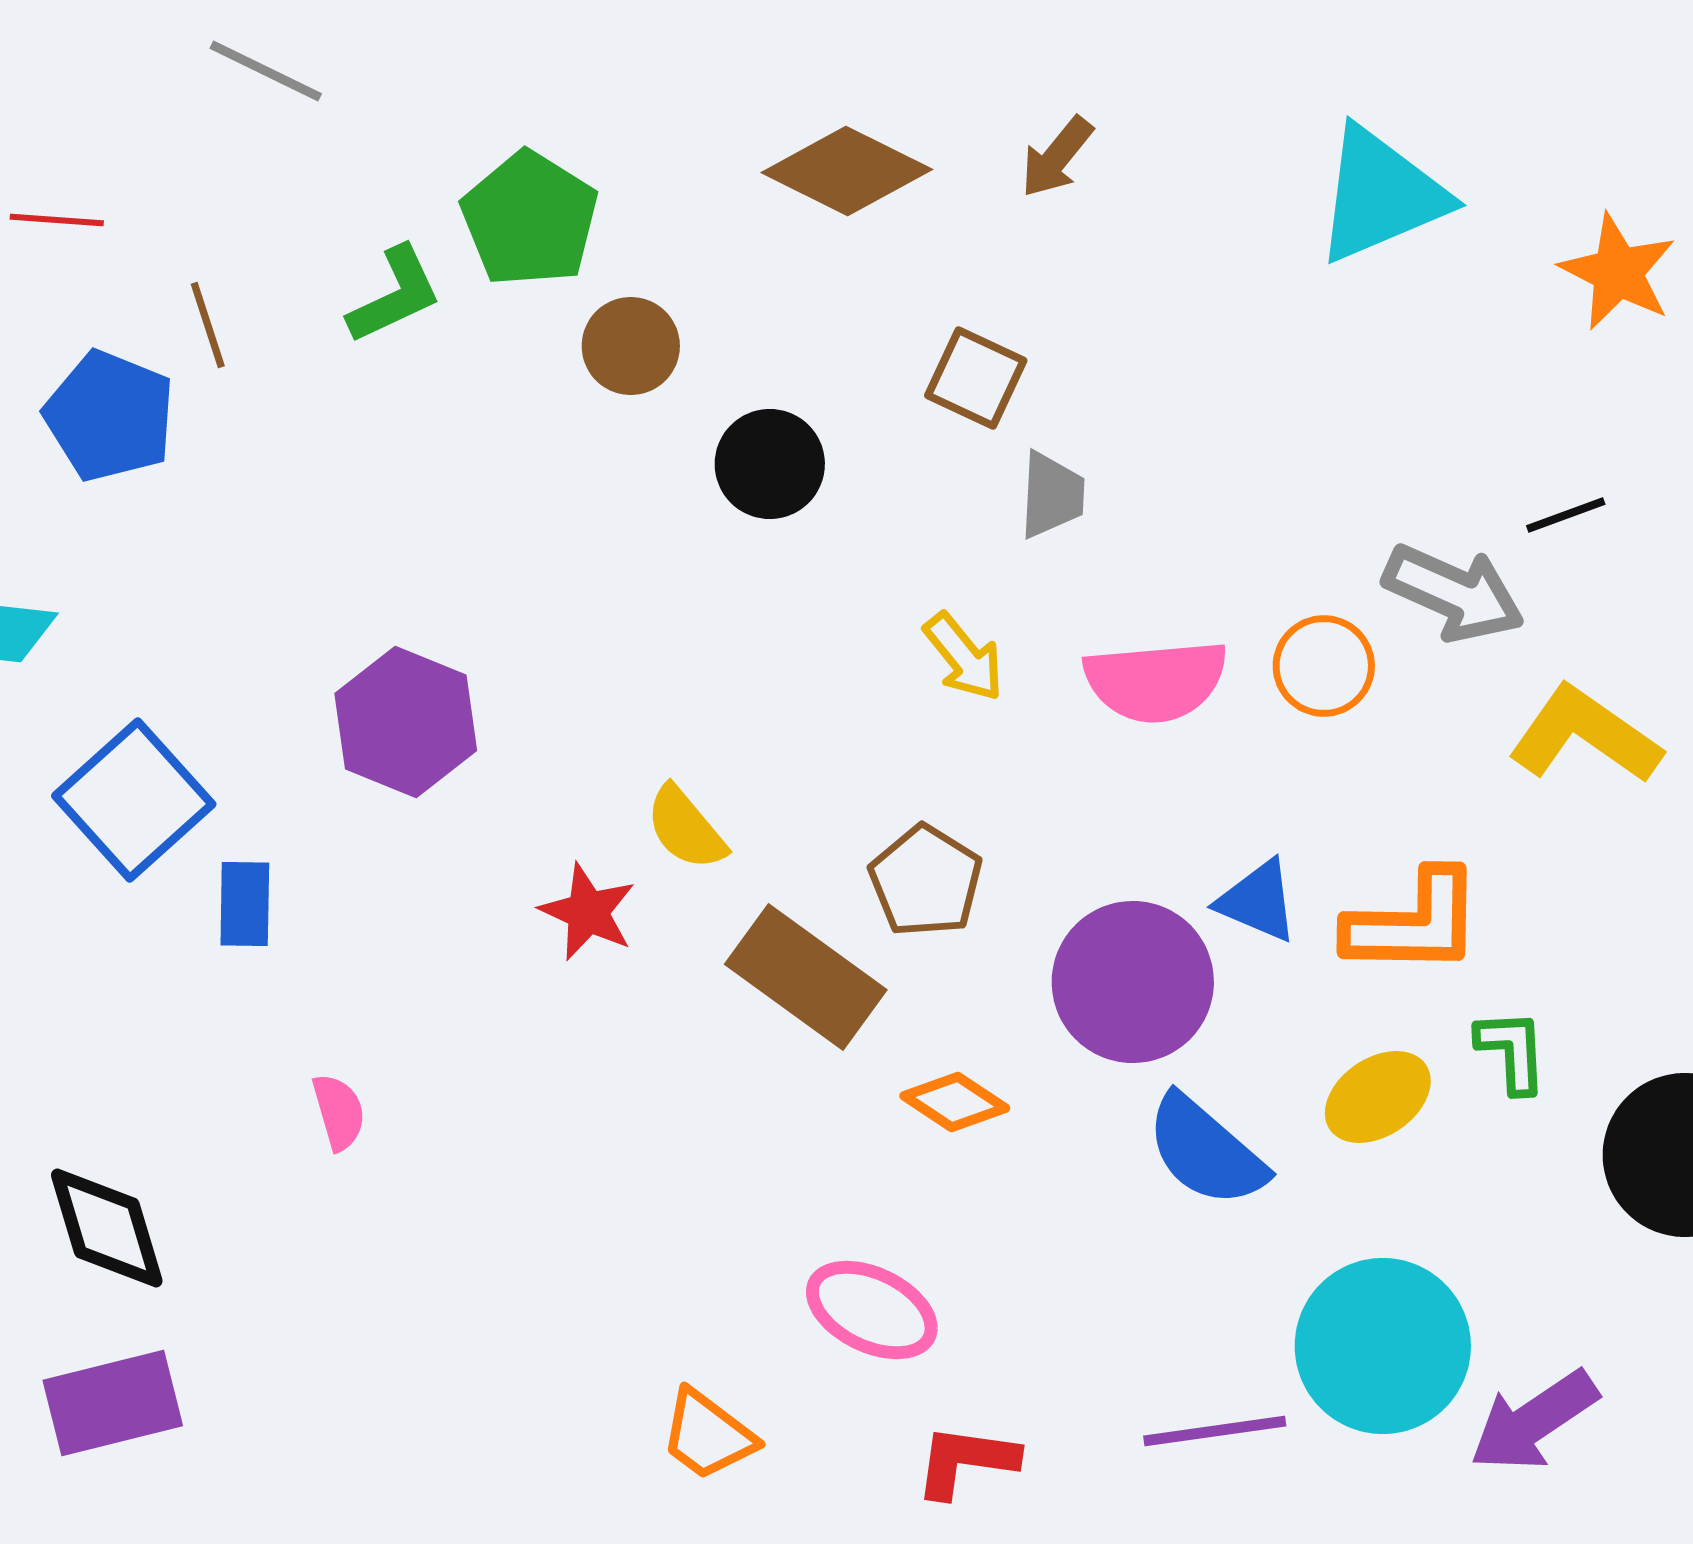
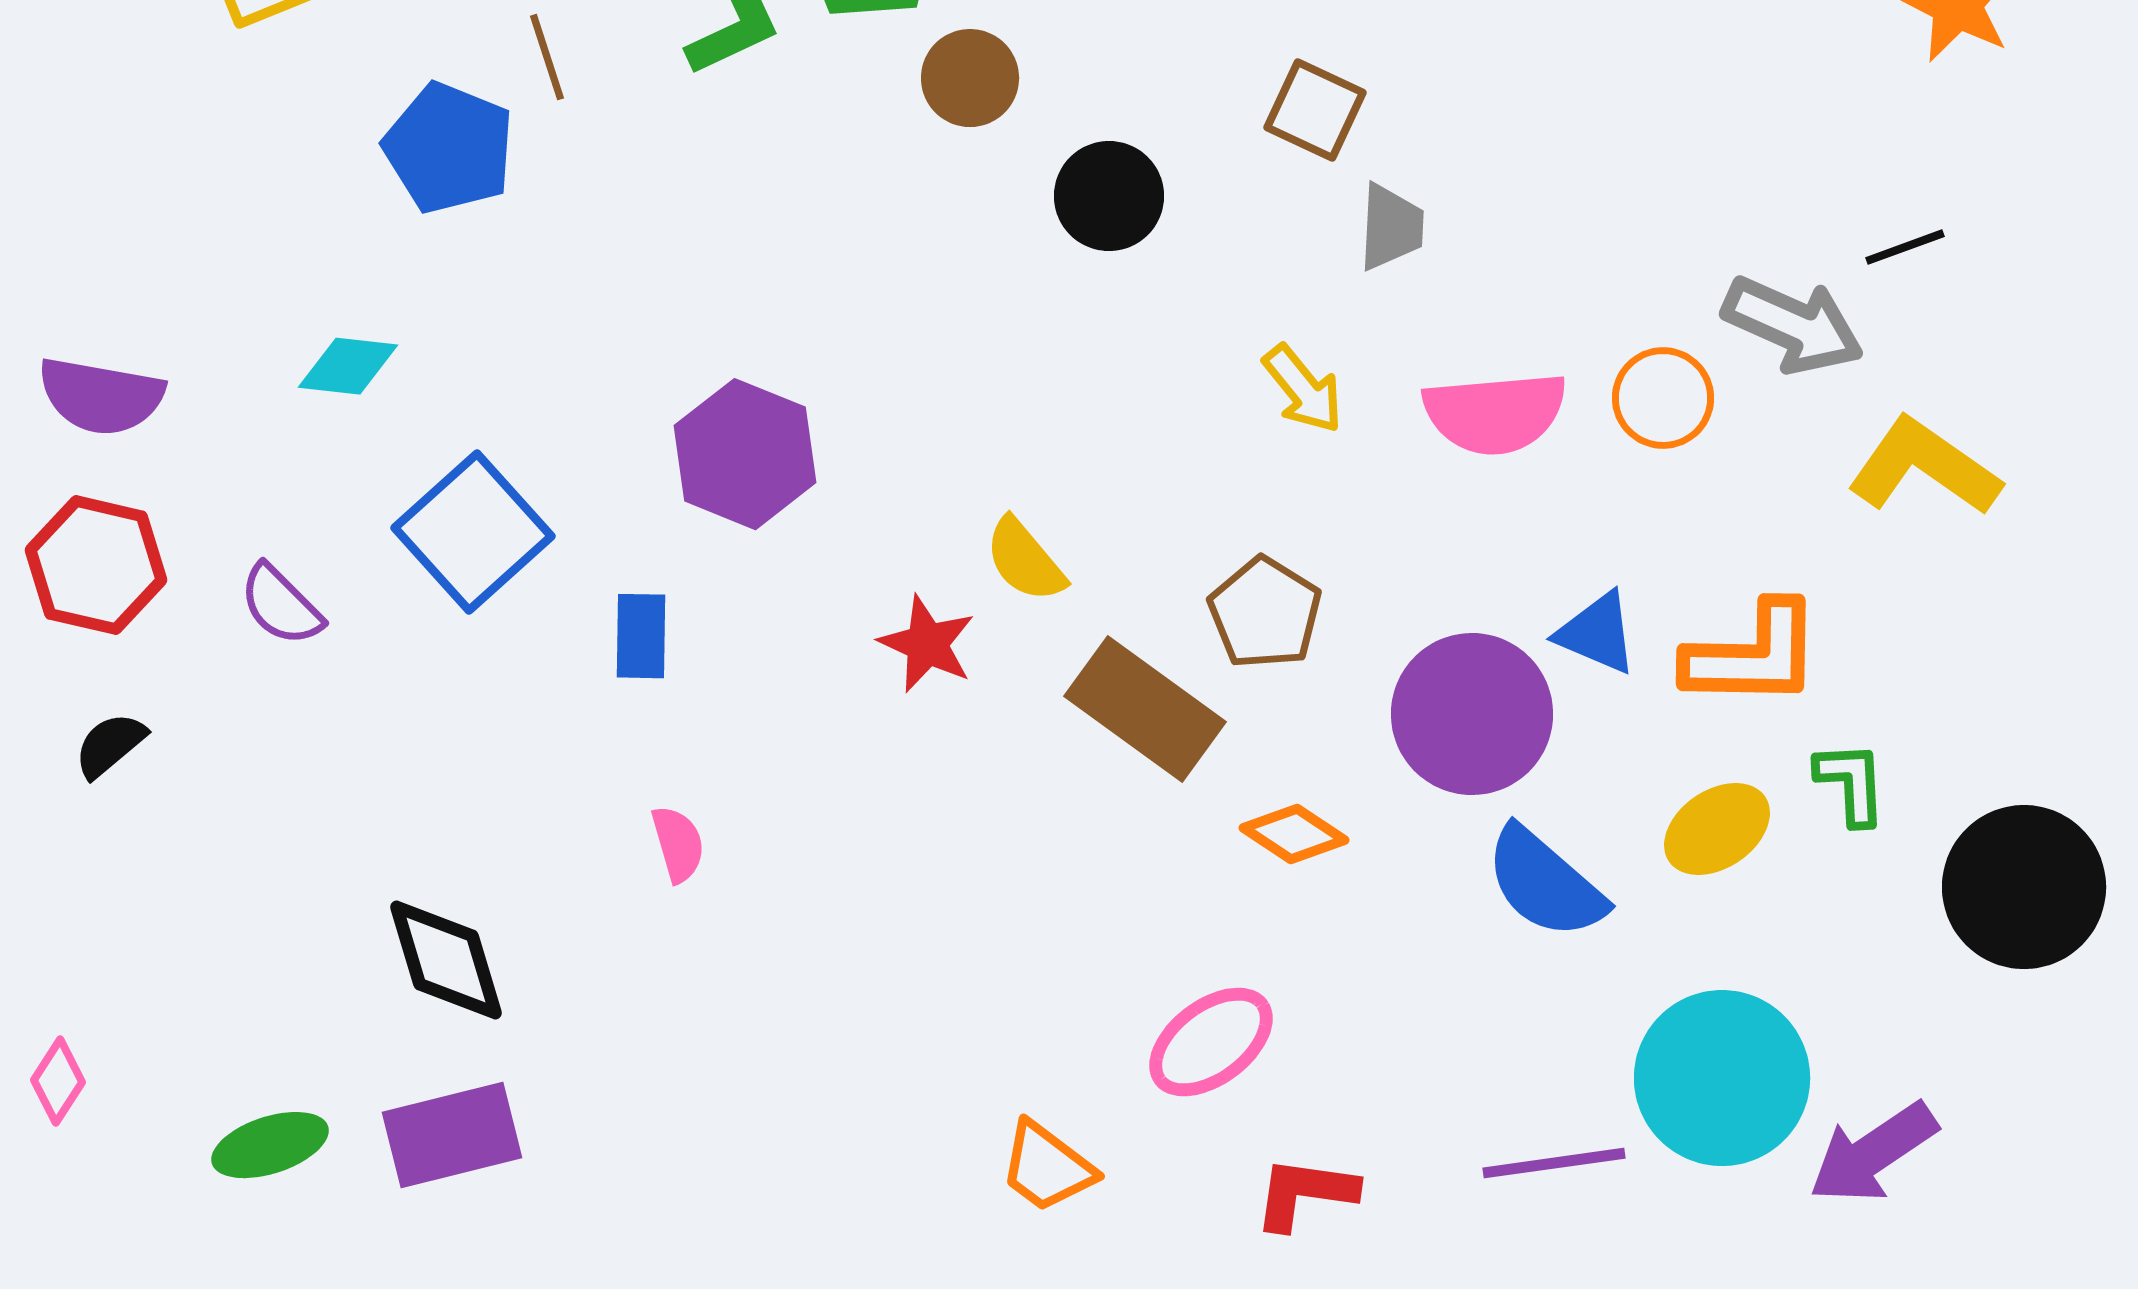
blue rectangle: (245, 904) -> (641, 636), moved
pink ellipse: (872, 1310) -> (1211, 1042), turned -63

